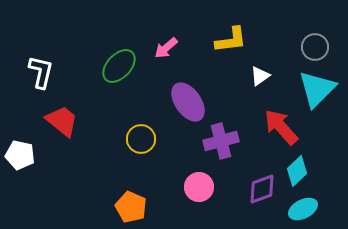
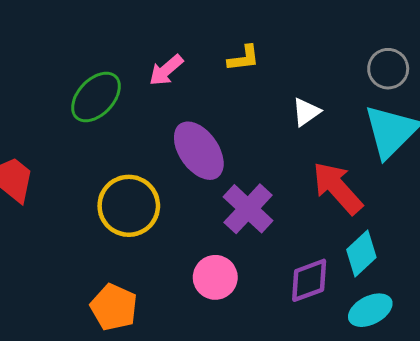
yellow L-shape: (231, 40) -> (244, 58), moved, size x0.7
yellow circle: (141, 139) -> (129, 206), size x1.4
purple cross: (221, 141) -> (248, 209), turned -32

